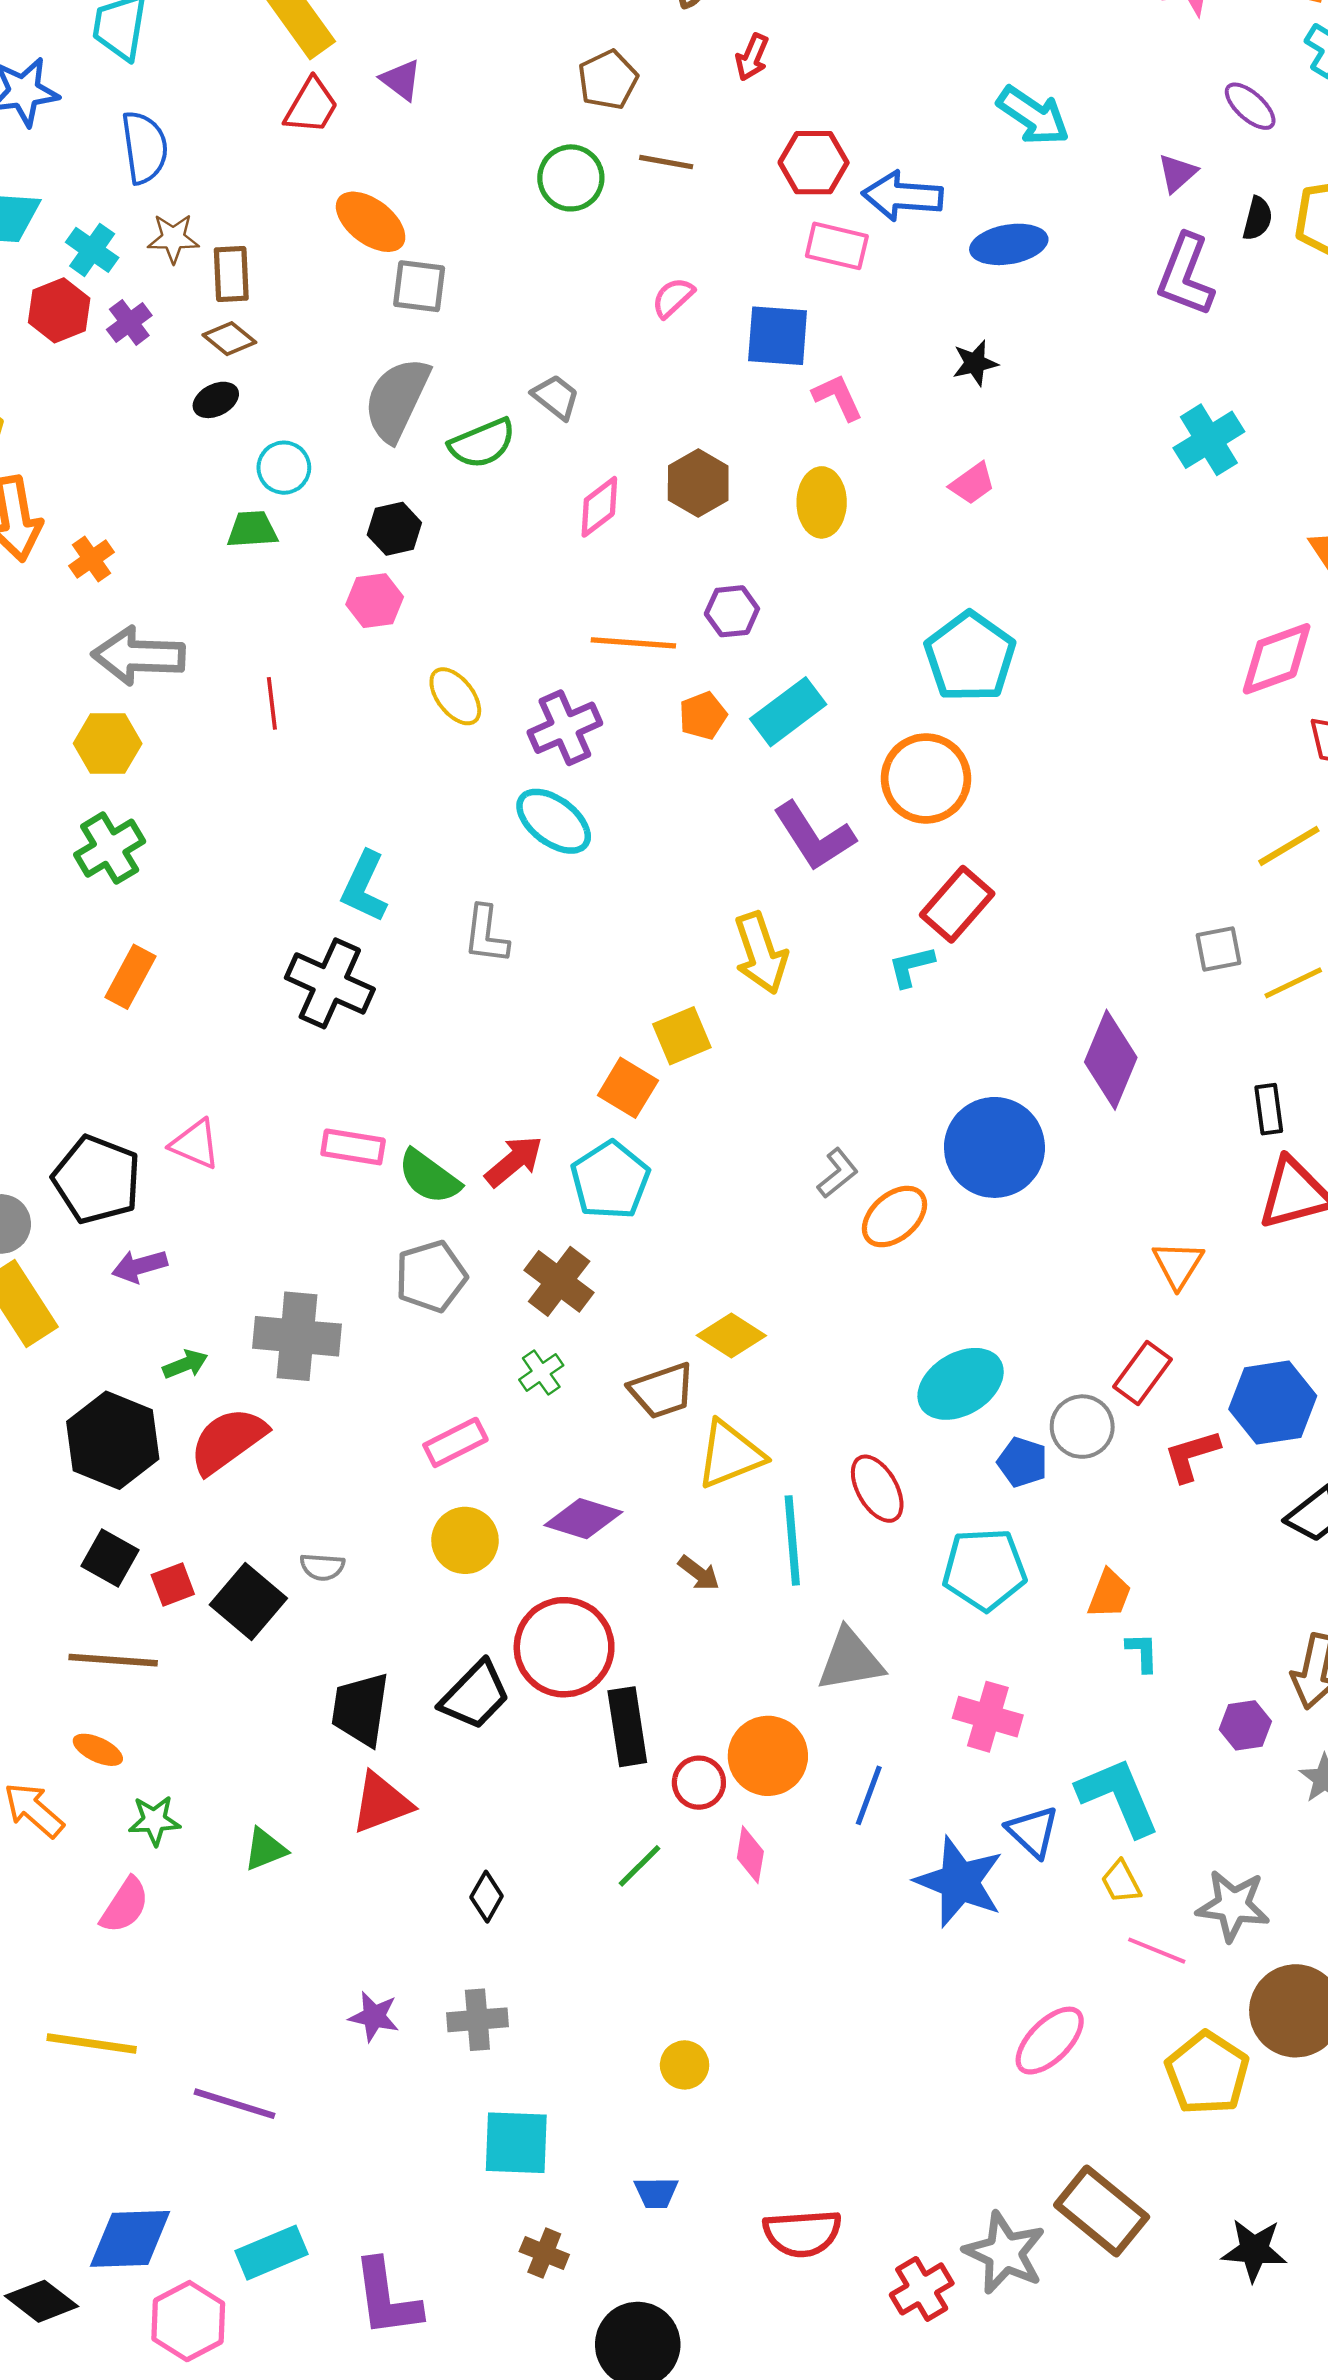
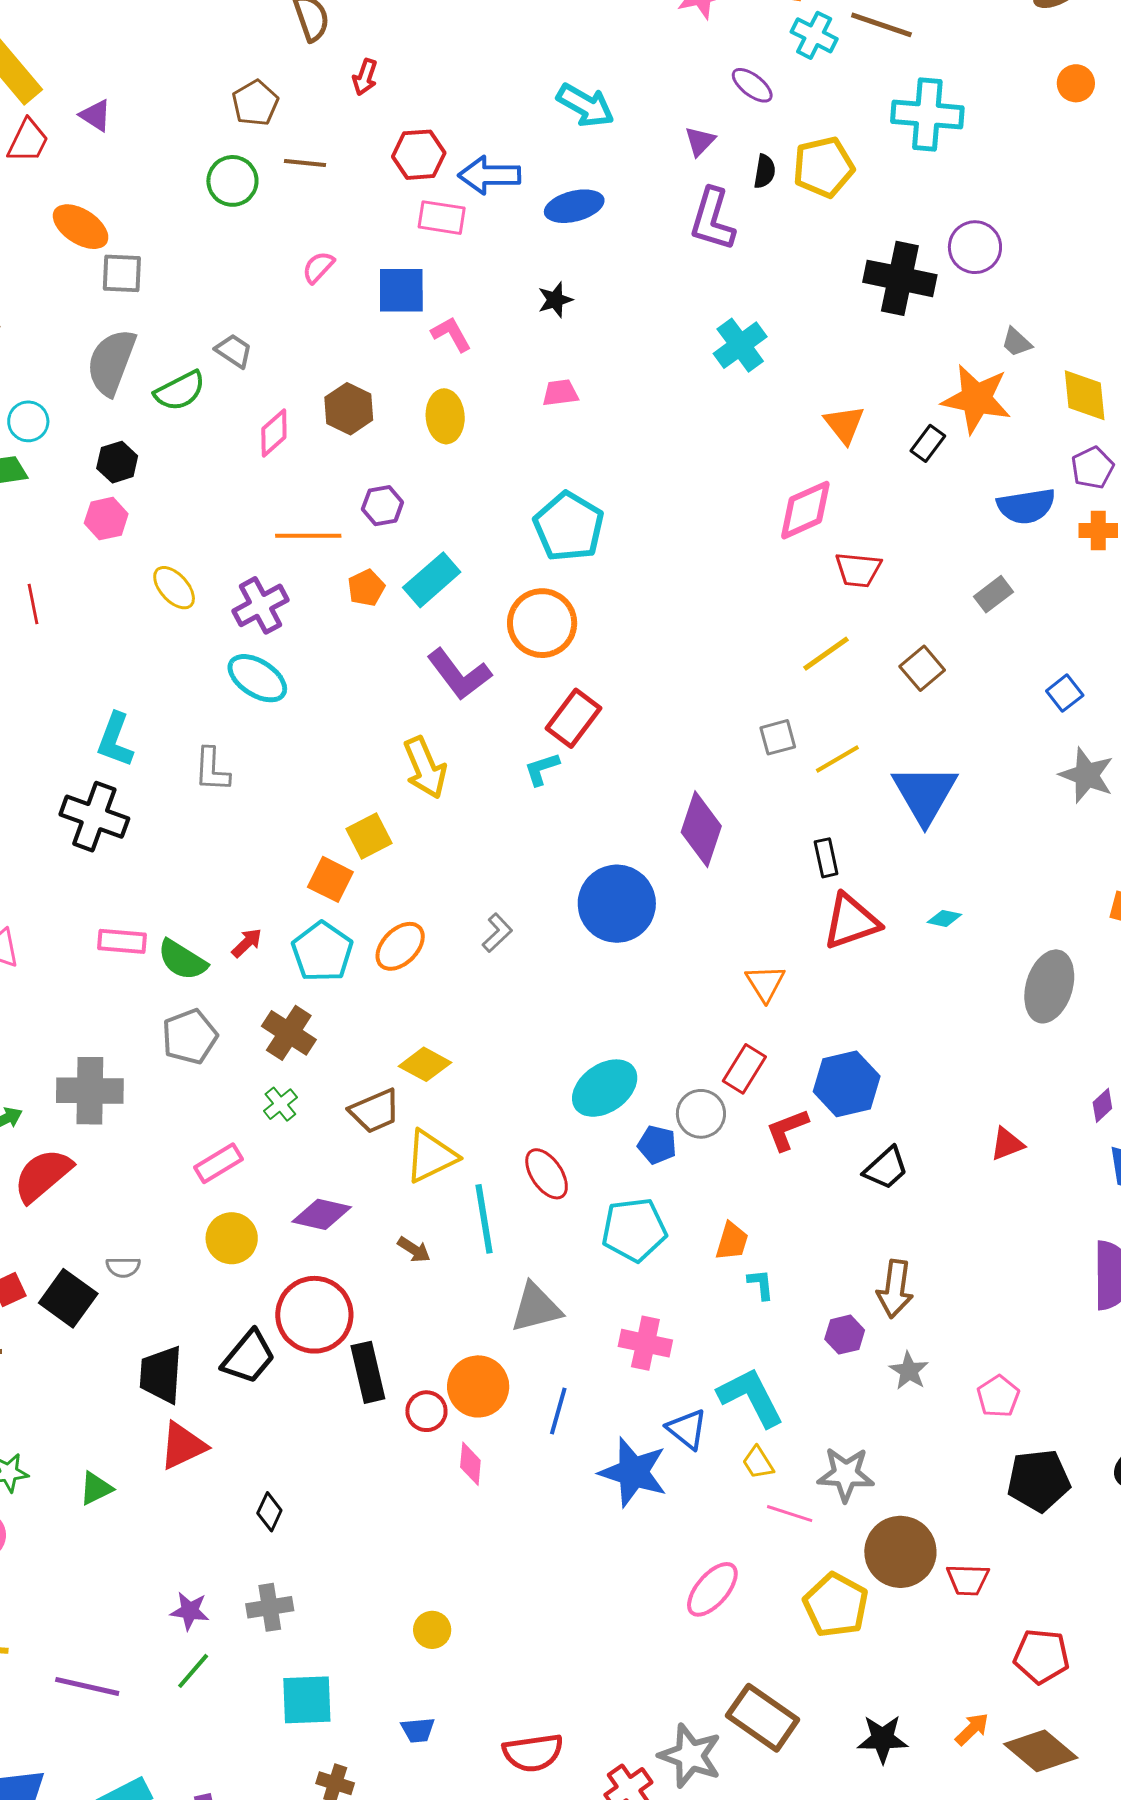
pink trapezoid: (972, 483) -> (560, 393), turned -147
red arrow: (514, 1161) -> (247, 943), size x0.7
orange ellipse: (894, 1217) -> (400, 946), moved
green line: (639, 1866) -> (193, 1671), moved

